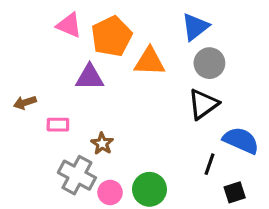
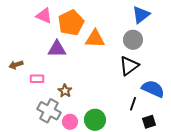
blue triangle: (195, 27) -> (141, 15), moved

